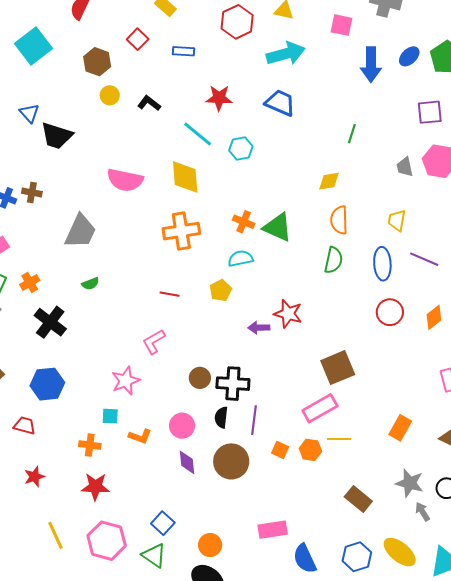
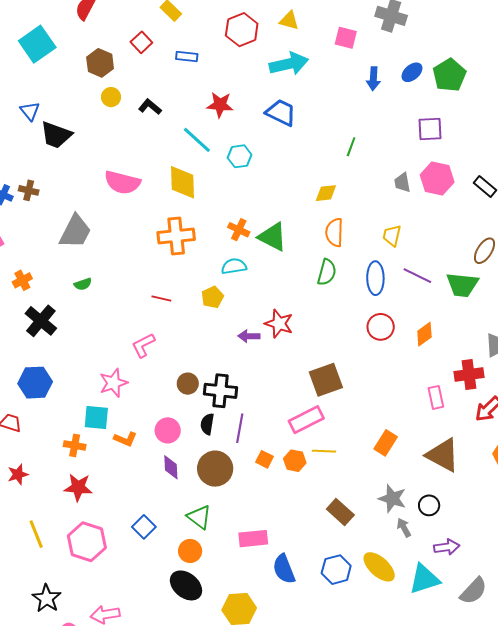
blue arrow: (371, 65) -> (373, 79), size x0.7
cyan square: (110, 416) -> (96, 417), size x1.5
green triangle: (154, 556) -> (199, 517), moved

